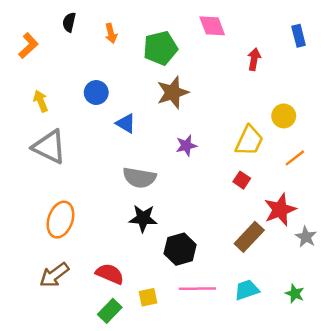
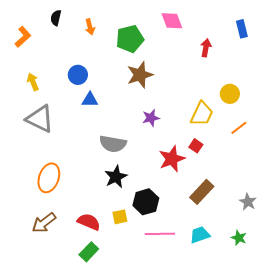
blue triangle: (126, 123) -> (90, 100), moved, turned -30
red star: (280, 210) -> (172, 159), moved
black star: (143, 218) -> (116, 177), turned -30
gray star: (306, 237) -> (248, 202), moved
yellow square: (148, 297) -> (120, 217), moved

